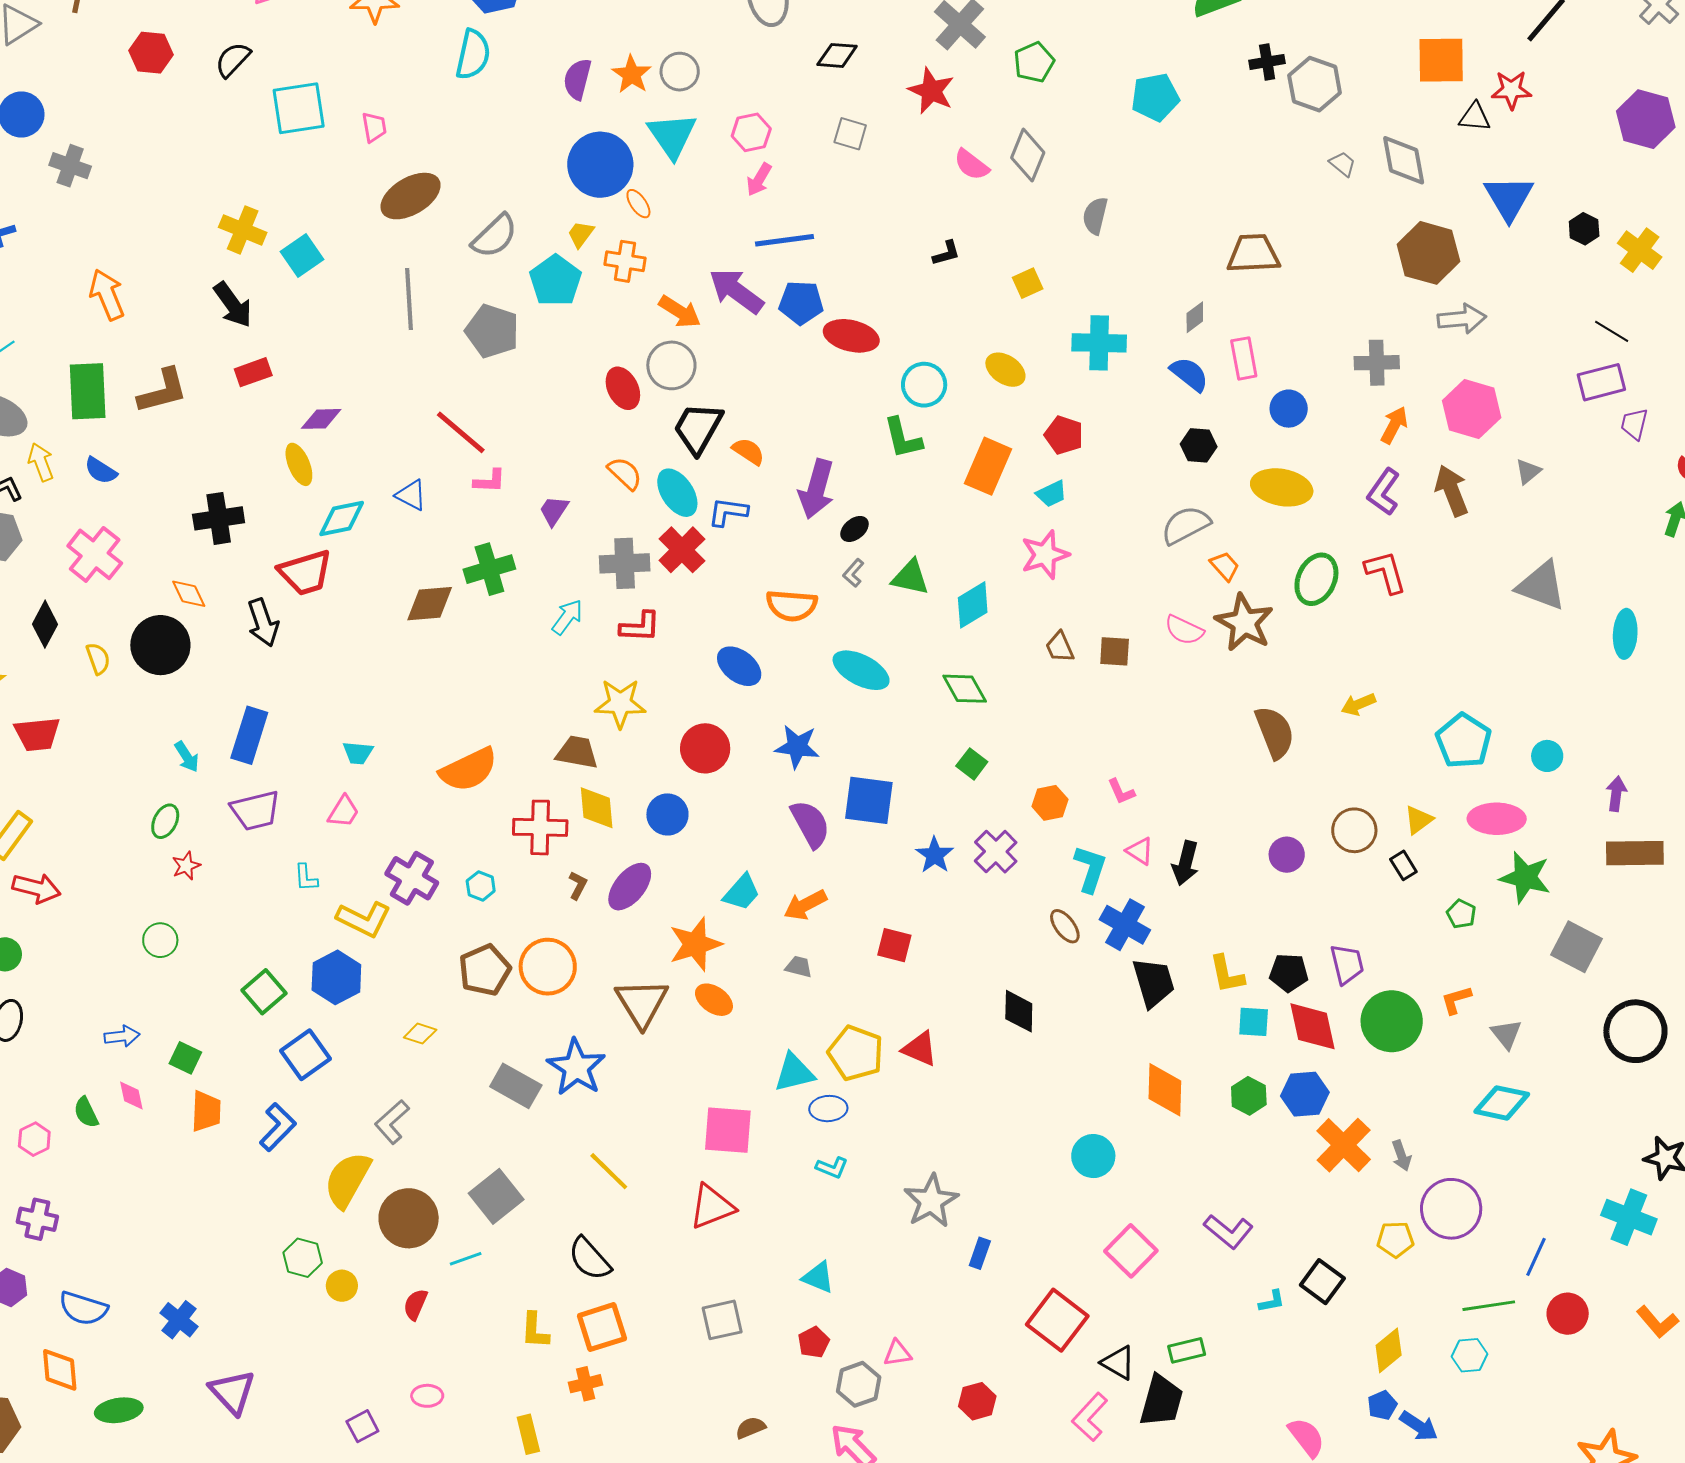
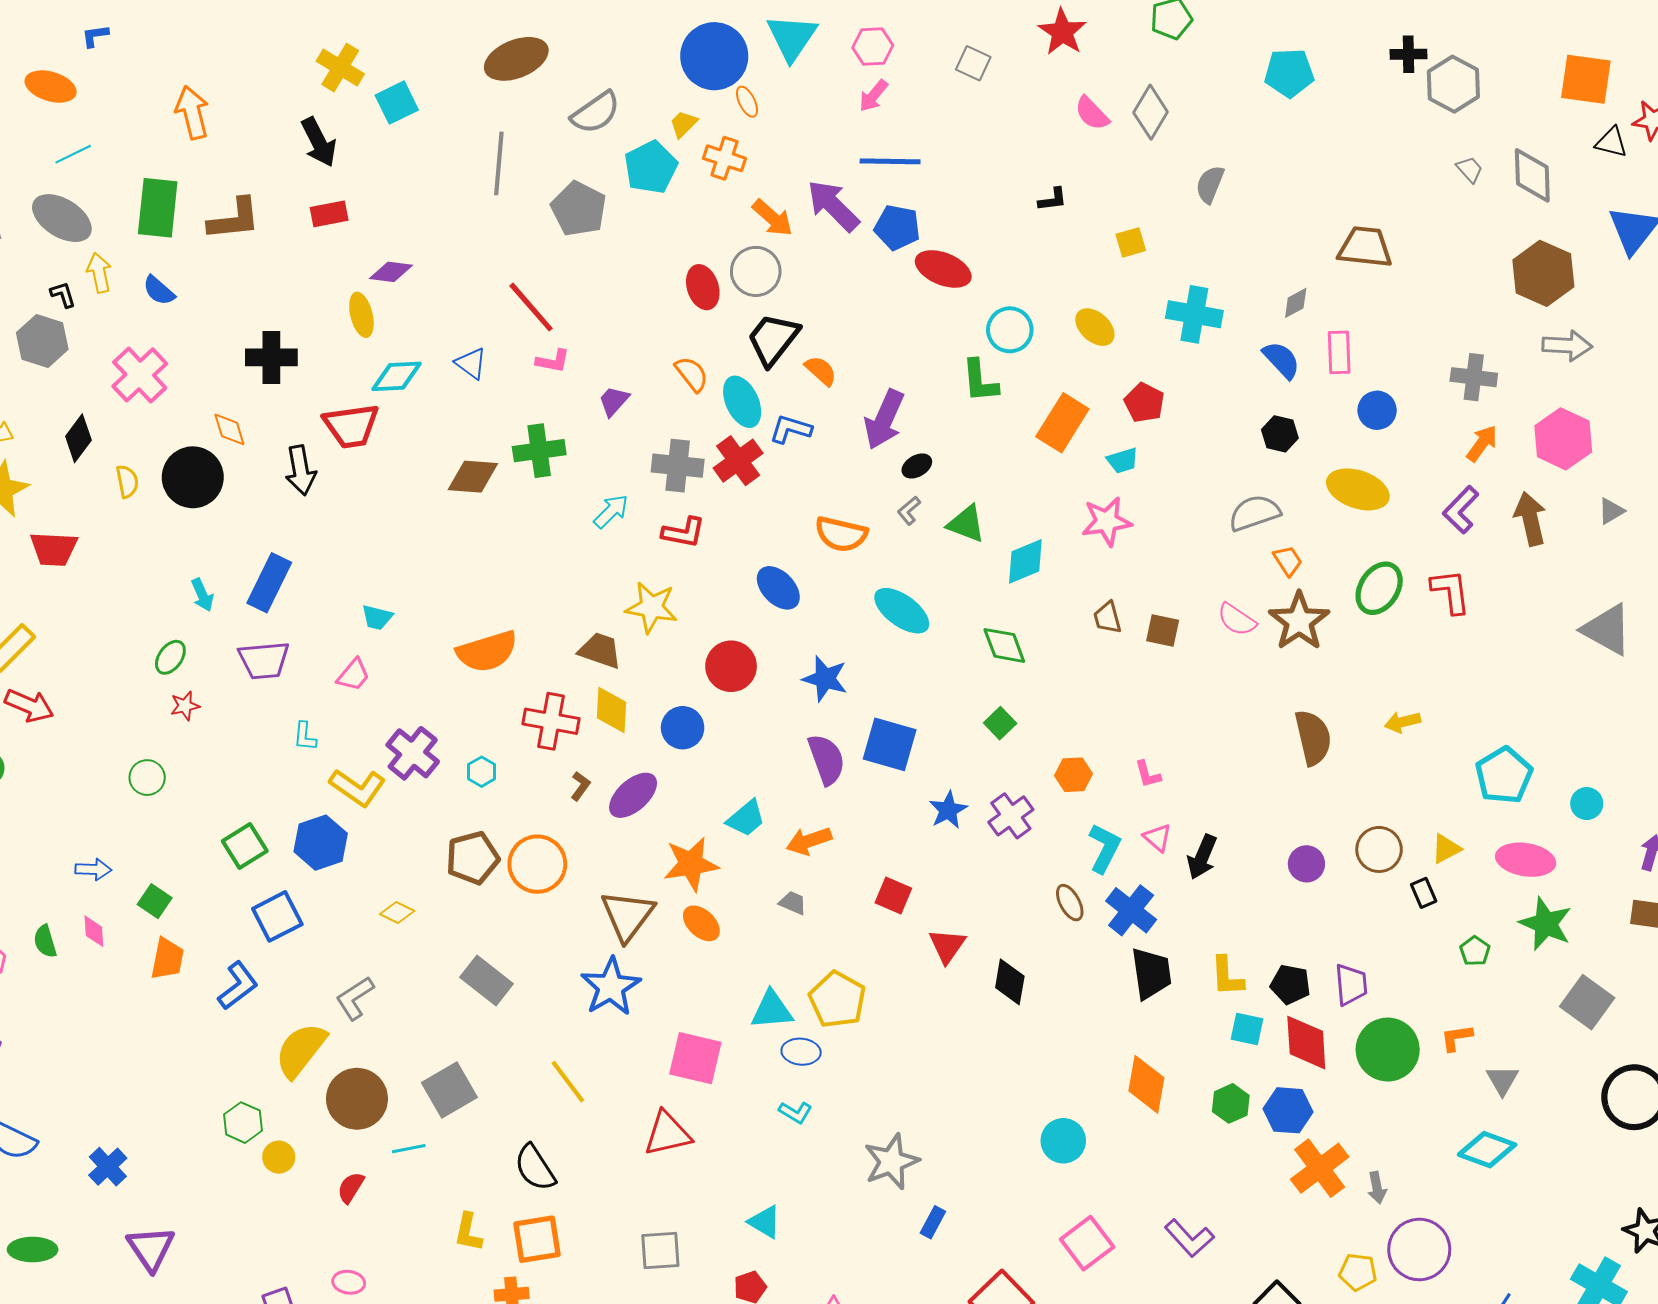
red triangle: (920, 1049) -> (947, 946), moved, turned 33
blue star: (576, 1067) -> (611, 987), moved

